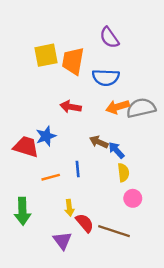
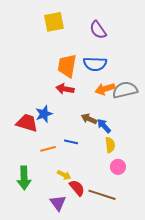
yellow square: (46, 55) -> (54, 22), moved
orange trapezoid: (73, 61) -> (67, 66), moved
blue line: (78, 169) -> (71, 142), turned -72
yellow arrow: (69, 208) -> (64, 175), turned -56

